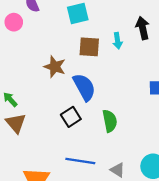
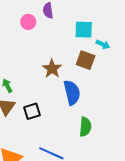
cyan arrow: (118, 41) -> (103, 44), moved, turned -72
black square: (71, 117) -> (32, 111), moved

